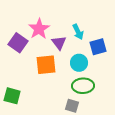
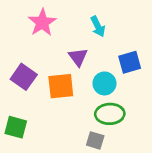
pink star: (39, 29) -> (42, 23), moved
cyan arrow: (78, 32) -> (98, 26), moved
purple square: (18, 43) -> (24, 77), moved

